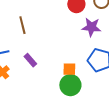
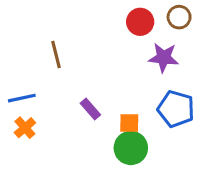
purple rectangle: (30, 60) -> (90, 109), moved

